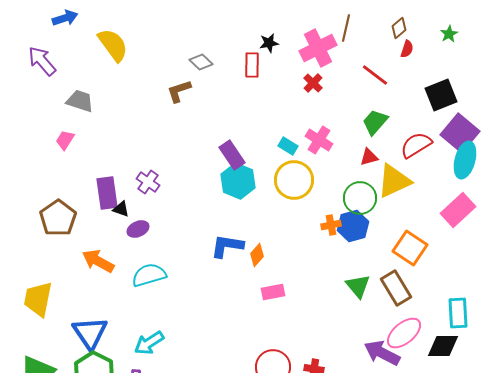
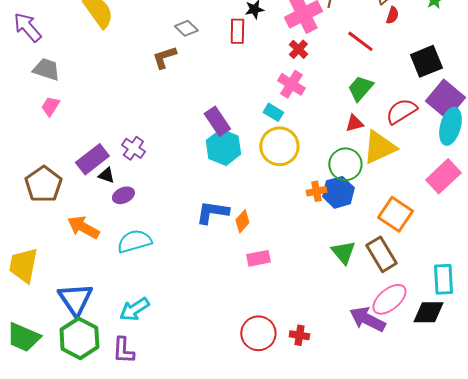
gray trapezoid: (80, 101) -> (46, 69), moved
pink cross: (319, 140) -> (291, 84), moved
purple rectangle: (107, 193) -> (92, 159), turned 60

